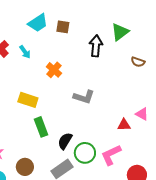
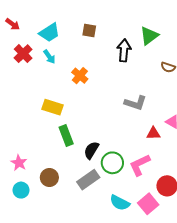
cyan trapezoid: (38, 23) -> (49, 33), moved
gray L-shape: (84, 97) -> (135, 103), moved

